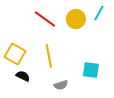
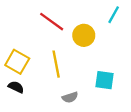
yellow circle: (76, 19) -> (84, 35), moved
black semicircle: (23, 76) -> (16, 87), moved

